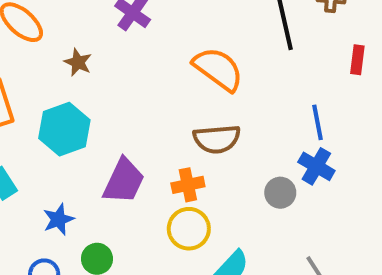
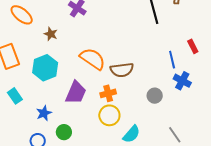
red rectangle: (357, 60) -> (193, 46), moved, turned -32
orange semicircle: (218, 69) -> (93, 59), moved
blue cross: (316, 166) -> (182, 81), moved

